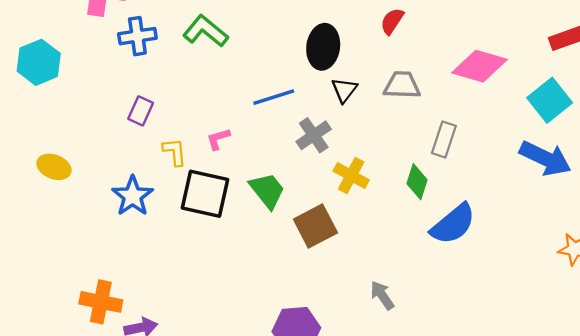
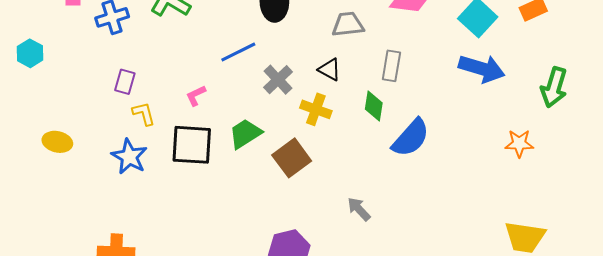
cyan hexagon: (39, 62) -> (30, 53), size x0.7
black triangle: (344, 90) -> (330, 70), moved, turned -30
yellow L-shape: (175, 152) -> (144, 114), moved
green trapezoid: (267, 190) -> (245, 134), turned -75

